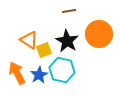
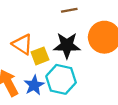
black star: (67, 41) -> (67, 45), turned -30

